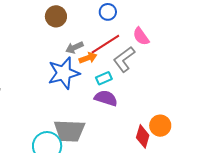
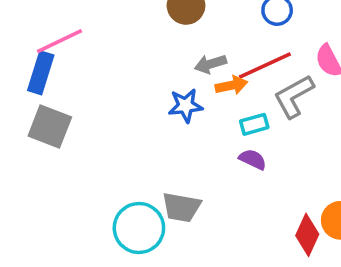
blue star: (64, 73) -> (186, 106), size x0.6
purple semicircle: (106, 98) -> (253, 159), size x0.7
gray trapezoid: (69, 131) -> (181, 207), size x0.7

